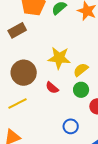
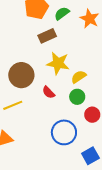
brown rectangle: (17, 30) -> (47, 36), moved
blue circle: (71, 126) -> (64, 132), size x1.6

